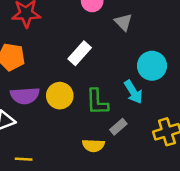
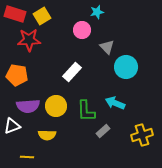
cyan circle: (152, 66) -> (126, 67), moved
cyan arrow: (133, 92) -> (115, 103), turned 144
yellow semicircle: (93, 145) -> (47, 135), moved

